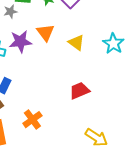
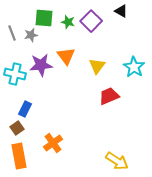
yellow triangle: (76, 43) -> (97, 66), turned 30
red trapezoid: (79, 91) -> (109, 96), moved

